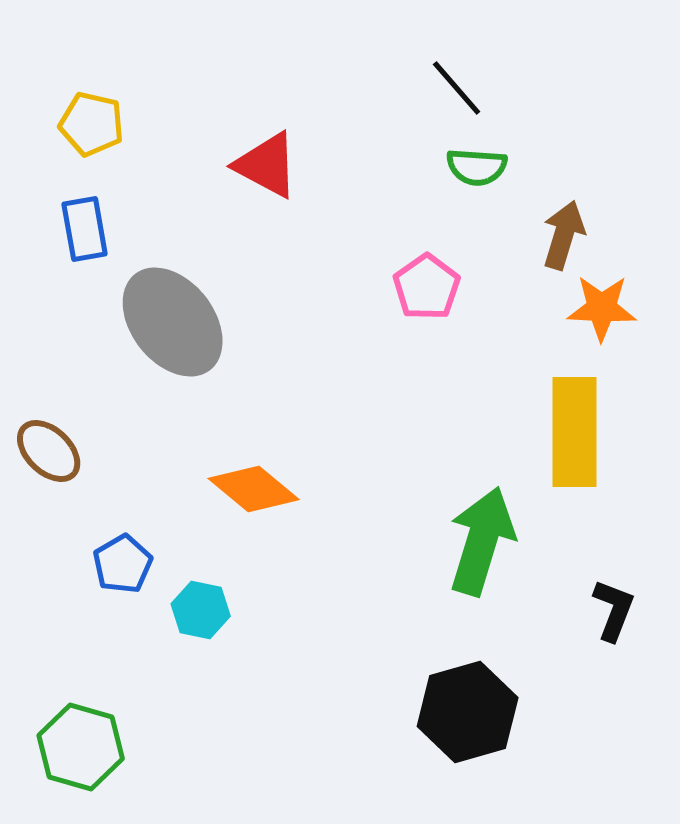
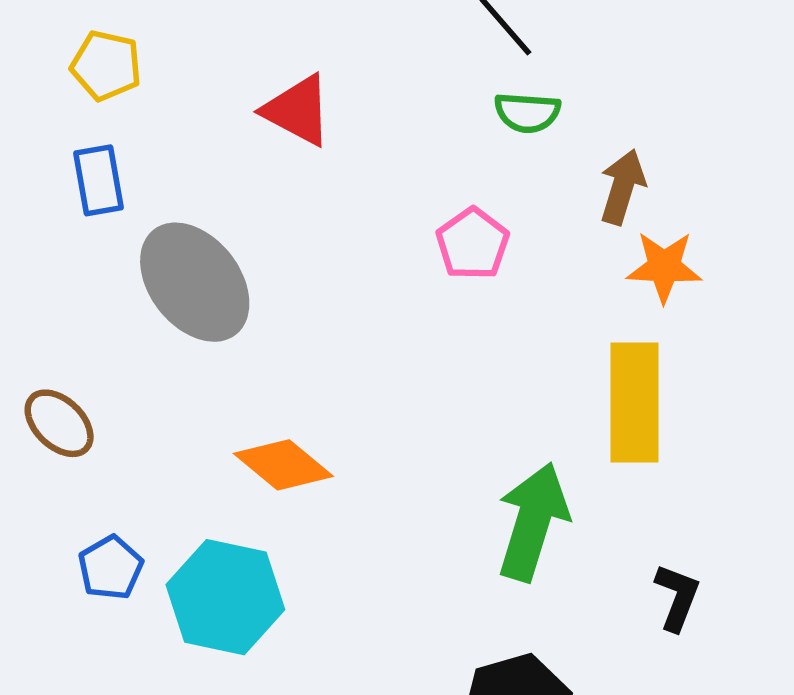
blue pentagon: (123, 564) -> (110, 568), moved
cyan hexagon: (201, 610) -> (225, 597), size x1.8

